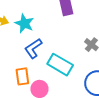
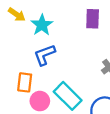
cyan rectangle: (60, 65) -> (68, 96), moved

